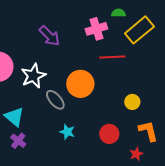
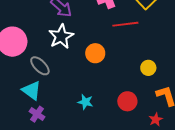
white star: (33, 76) -> (61, 36), moved
orange circle: (80, 84) -> (95, 53), size x0.7
gray ellipse: (55, 100) -> (40, 66), moved

